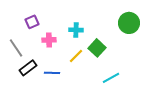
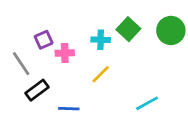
purple square: (32, 22) -> (44, 40), moved
green square: (97, 48) -> (128, 29), moved
blue line: (52, 73) -> (69, 109), moved

